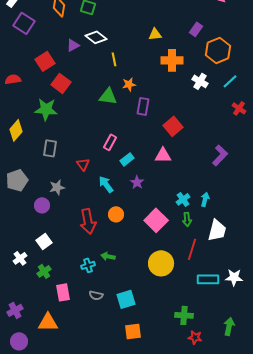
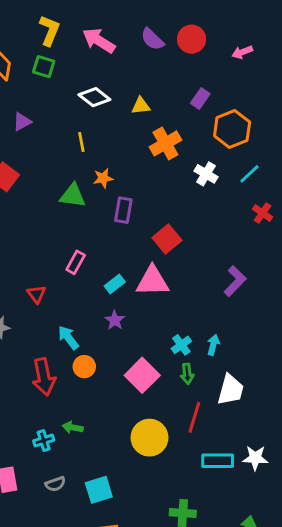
white diamond: (96, 37) -> (94, 97), moved
orange cross: (172, 60) -> (165, 143), turned -30
pink triangle: (163, 155) -> (152, 281), size x1.4
cyan rectangle: (127, 159) -> (115, 284), moved
cyan arrow: (106, 184) -> (68, 338), moved
gray semicircle: (96, 295) -> (55, 484), turned -32

